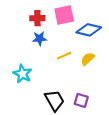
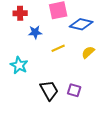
red cross: (37, 18) -> (20, 13), moved
yellow semicircle: (88, 59) -> (88, 52), moved

